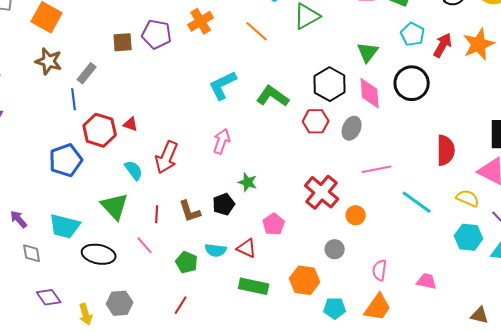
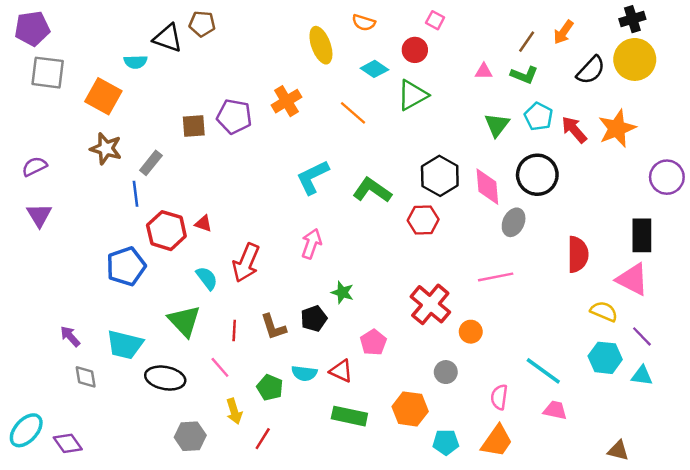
red arrow: (443, 45) -> (574, 130), turned -70
green triangle: (368, 52) -> (497, 125), moved
gray ellipse: (352, 128) -> (514, 222), moved
cyan line: (417, 202) -> (543, 371), moved
purple diamond: (49, 297) -> (68, 443), moved
yellow arrow: (86, 314) -> (234, 411), moved

